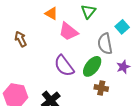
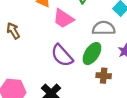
gray semicircle: (105, 44) -> (104, 28), turned 105

